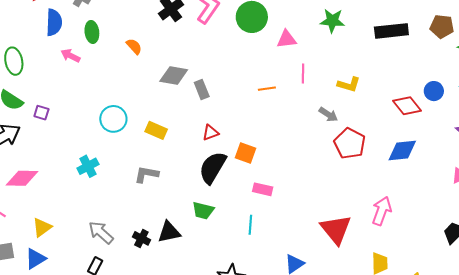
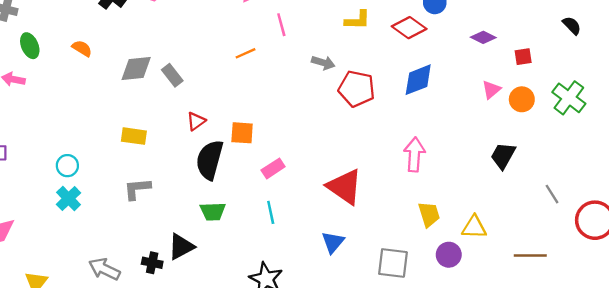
yellow L-shape: (349, 84) -> (358, 20), moved
cyan circle: (113, 119) -> (67, 166), moved, size x0.7
pink rectangle: (263, 189) -> (273, 168), turned -30
red triangle: (336, 229) -> (345, 187), moved

